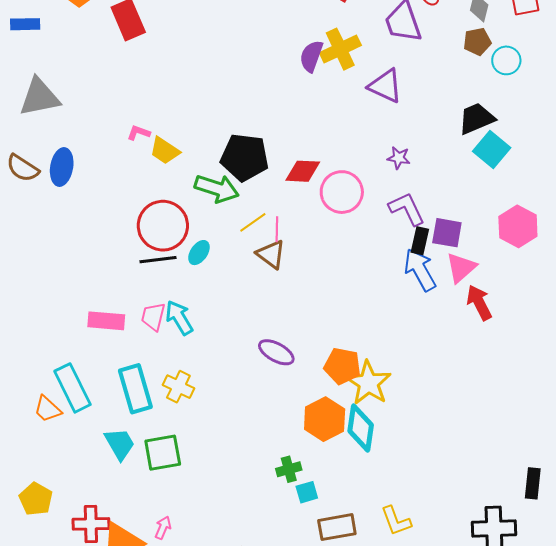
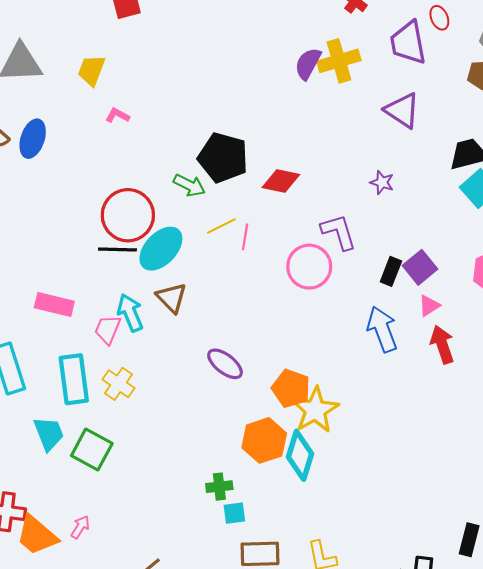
purple triangle: (385, 86) -> (402, 110), moved
yellow trapezoid: (165, 151) -> (91, 70), moved, turned 68
green arrow: (217, 188) -> (189, 185), size x0.7
pink circle: (342, 192) -> (309, 267), moved
purple L-shape: (407, 209) -> (339, 232), moved
purple square: (447, 233) -> (420, 267), turned 32
cyan ellipse: (199, 253) -> (161, 249), size x1.8
brown triangle: (271, 254) -> (172, 298), moved
pink triangle: (461, 268) -> (429, 306), size x0.7
blue arrow: (420, 270) -> (382, 329), moved
pink trapezoid: (153, 317) -> (108, 329), moved
green square: (163, 453) -> (92, 450), turned 30

